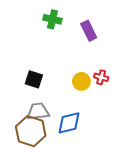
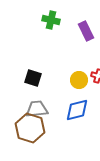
blue diamond: (69, 123) -> (77, 110), moved

